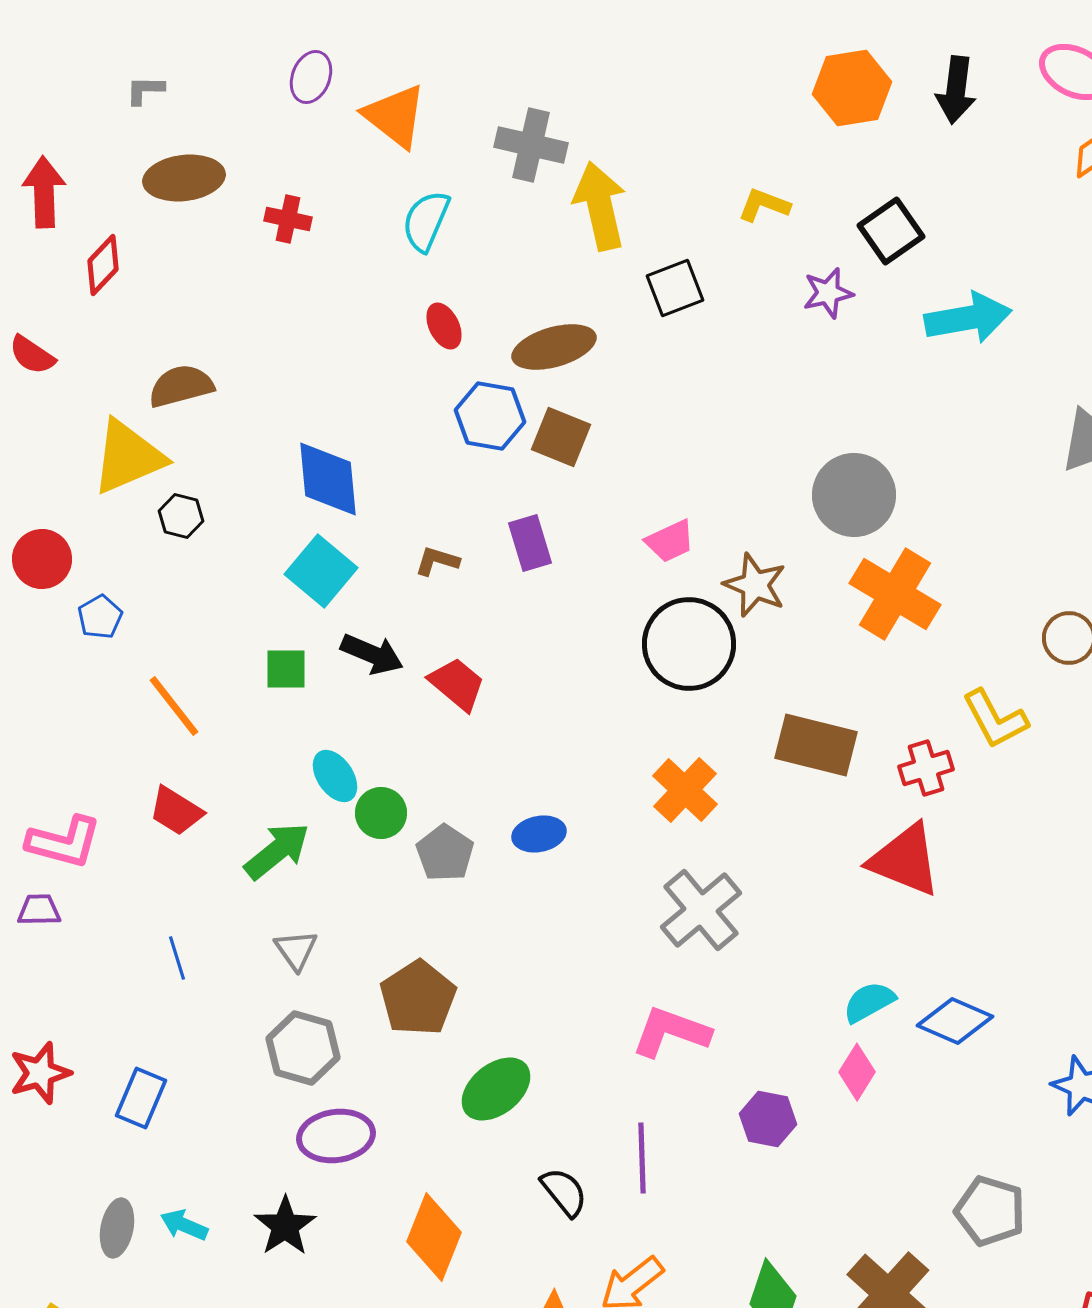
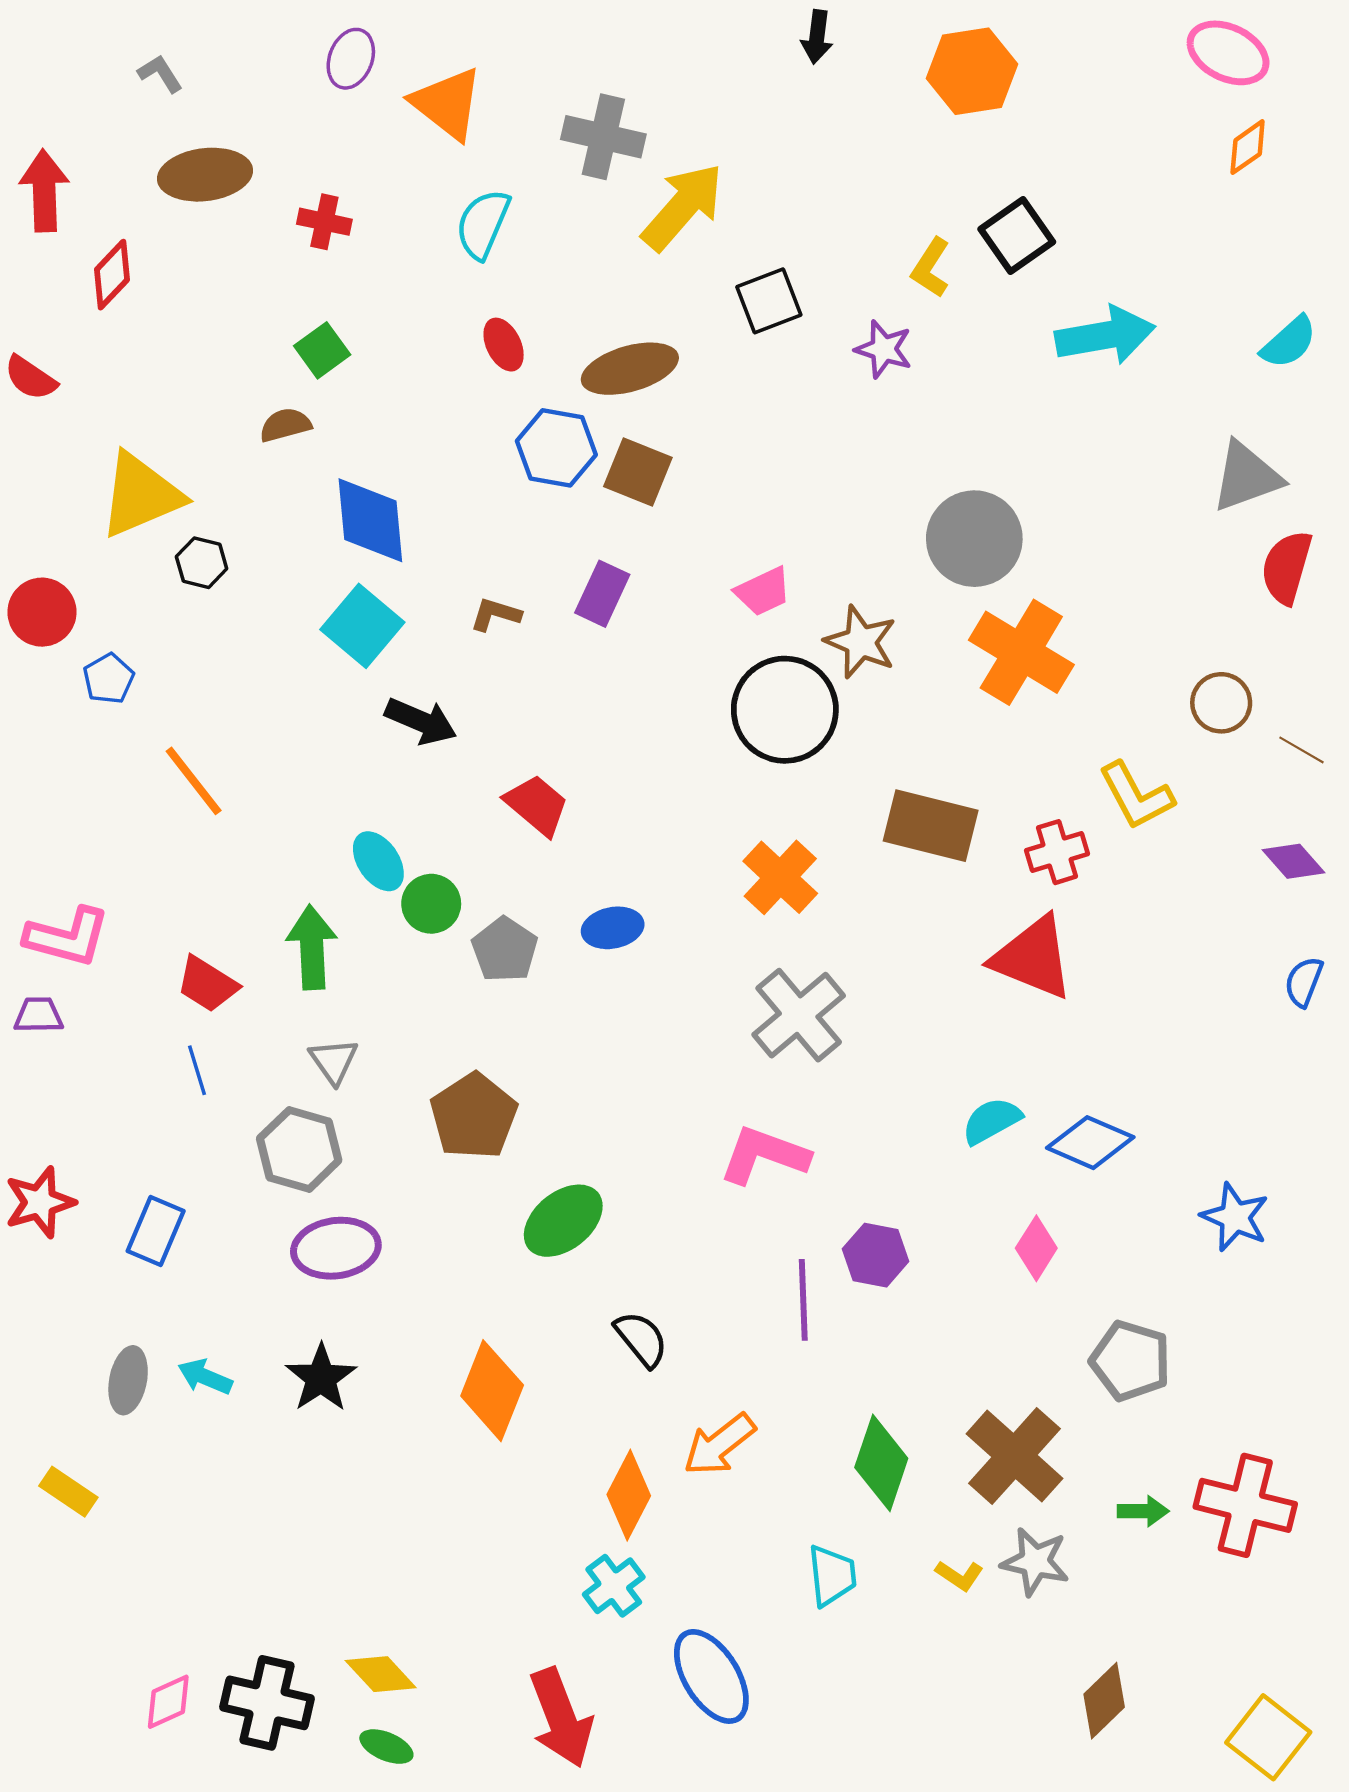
gray L-shape: (145, 90) -> (160, 74), turned 57
black arrow: (956, 90) -> (817, 37), moved, size x0.7
yellow L-shape: (764, 205) -> (931, 268), moved, turned -78
yellow arrow: (600, 206) -> (683, 207), turned 54
purple star: (828, 293) -> (884, 349), moved, turned 30
brown semicircle: (181, 386) -> (285, 425), moved, size x0.7
purple rectangle: (530, 543) -> (602, 594), turned 42
green square: (286, 669) -> (322, 350), moved, turned -36
red trapezoid: (457, 684) -> (537, 805), moved
red trapezoid: (176, 811) -> (207, 984), moved
green arrow: (277, 851) -> (312, 947), turned -54
gray hexagon: (303, 1048) -> (299, 1149), moved
pink diamond: (857, 1072) -> (1036, 1248), moved
purple ellipse: (336, 1136) -> (336, 1248), moved
purple line: (642, 1158) -> (803, 1300), moved

